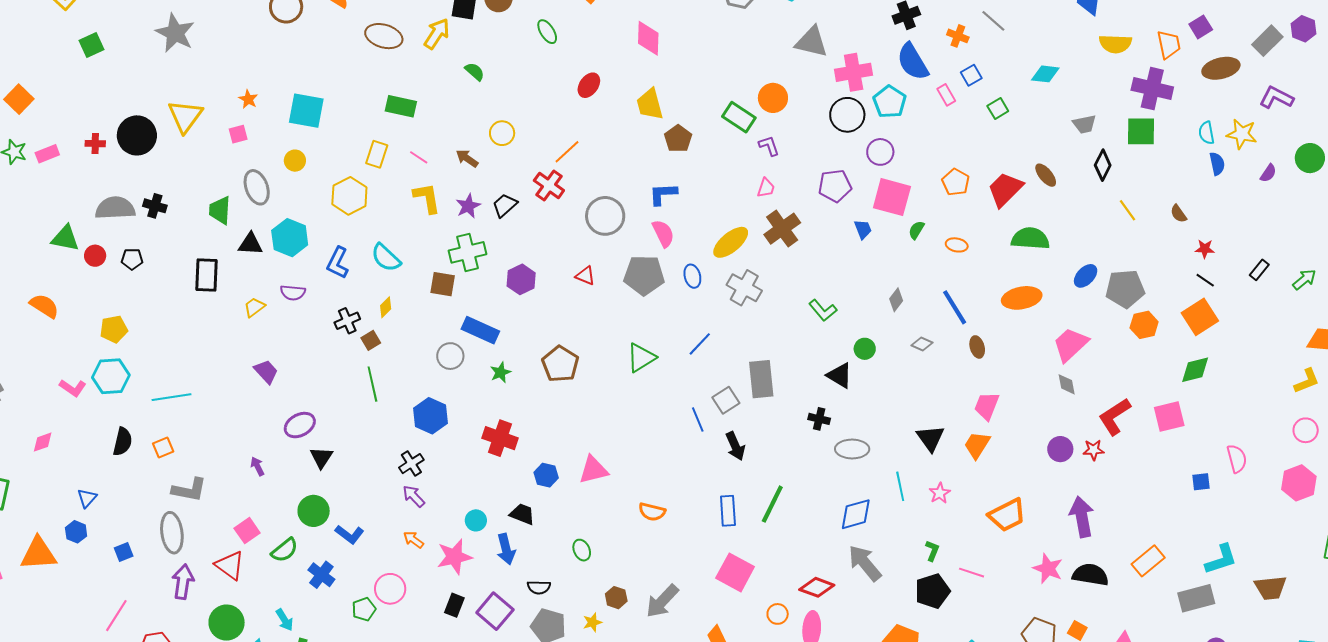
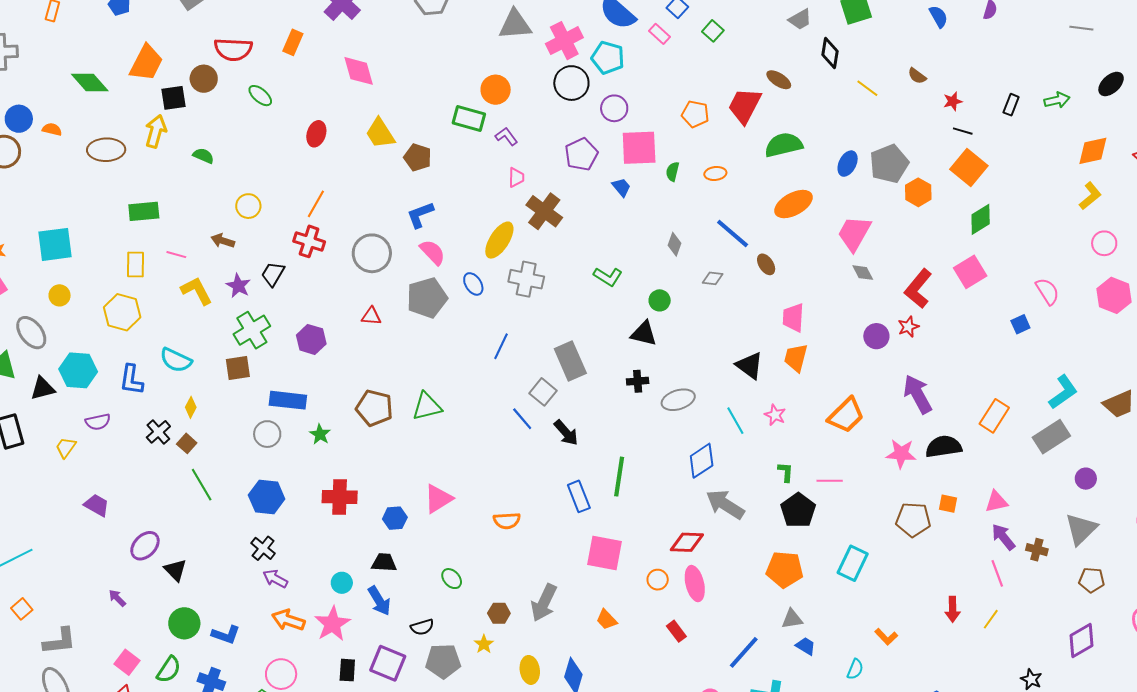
green arrow: (1304, 280) -> (1057, 100), turned 45
green triangle: (641, 358) -> (427, 406), moved, turned 36
orange arrow: (413, 540) -> (288, 620), size x1.5

